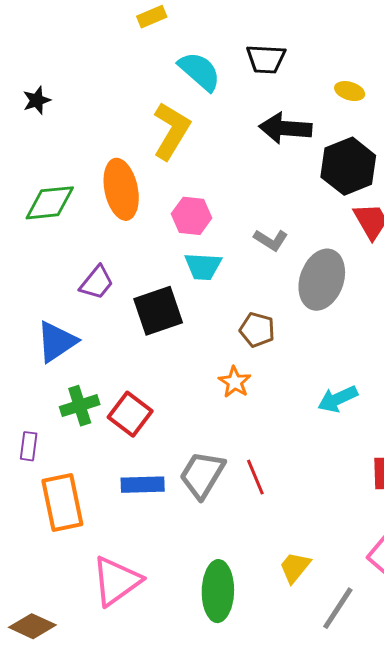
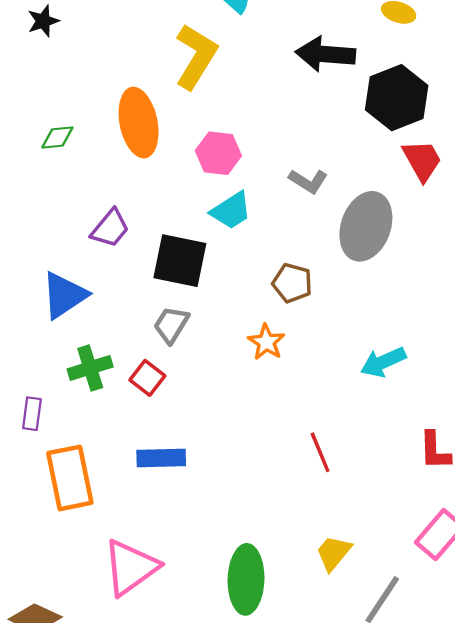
green diamond: (50, 203) -> (57, 137), size x0.6
cyan trapezoid: (203, 266) -> (231, 211), turned -36
black square: (158, 311) -> (180, 261), turned 30
red square: (130, 414) -> (147, 378), size x0.7
gray trapezoid: (202, 475) -> (171, 325), moved, size x0.7
red line: (255, 477) -> (320, 452), moved

